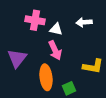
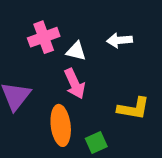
pink cross: (35, 20) -> (44, 37), turned -30

